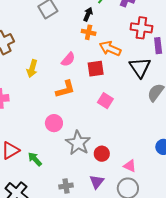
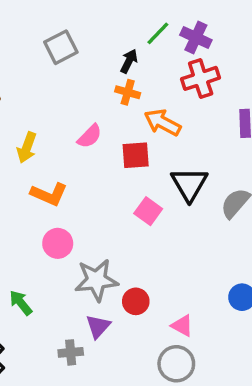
red cross: (141, 28) -> (201, 78), moved, turned -30
black triangle: (140, 67) -> (189, 184), moved
orange L-shape: (65, 89) -> (49, 194), moved, turned 35
gray star: (78, 143) -> (96, 280), turned 30
purple triangle: (97, 182) -> (98, 326), moved

